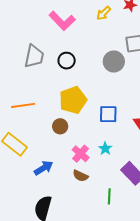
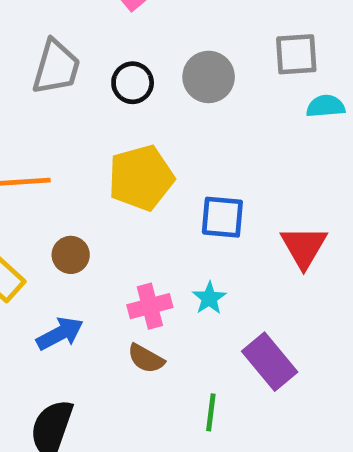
gray circle: (114, 62) -> (209, 77), moved
brown circle: (60, 126) -> (71, 255), moved
pink cross: (81, 154) -> (150, 306), turned 30

